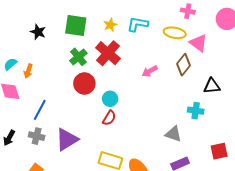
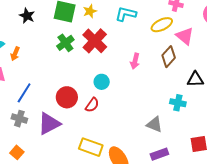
yellow star: (110, 25) -> (90, 11), moved
yellow ellipse: (175, 33) -> (162, 25), turned -40
pink arrow: (150, 71) -> (135, 61), turned -49
red circle: (84, 84) -> (67, 97), moved
cyan circle: (110, 99) -> (102, 82), moved

